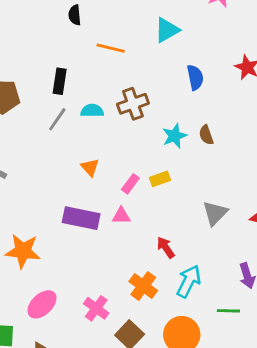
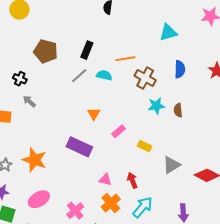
orange line: (111, 48) -> (125, 59), moved, turned -36
brown cross: (133, 104) -> (145, 78), moved, turned 35
yellow rectangle: (160, 179) -> (145, 146), moved, turned 32
pink triangle: (121, 216) -> (105, 180), moved

